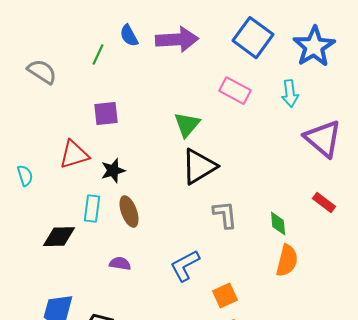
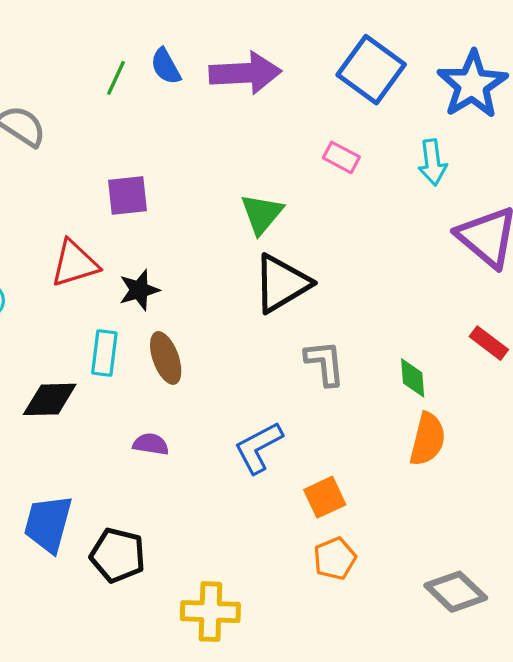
green line: (98, 55) -> (116, 78), moved
pink rectangle: (235, 91) -> (341, 157), size x0.7

